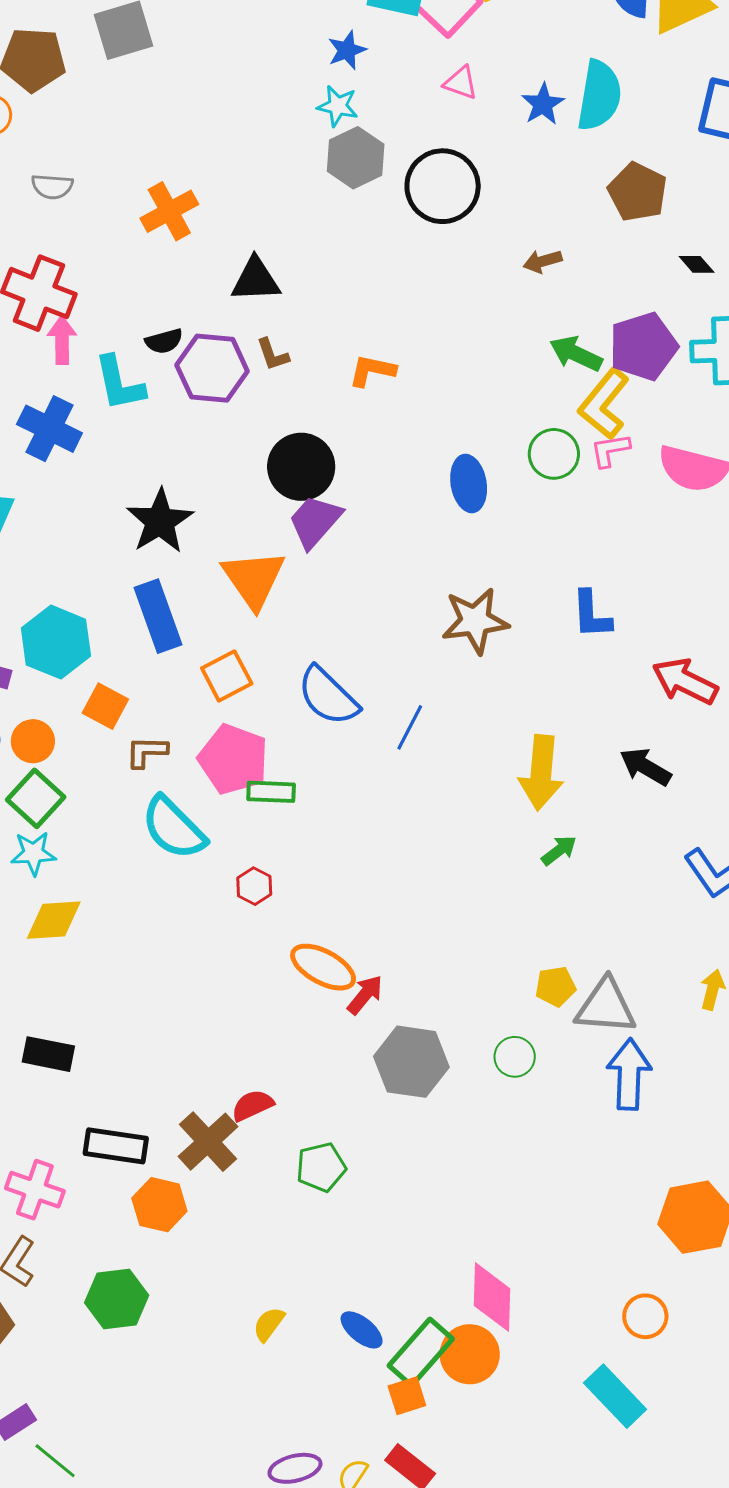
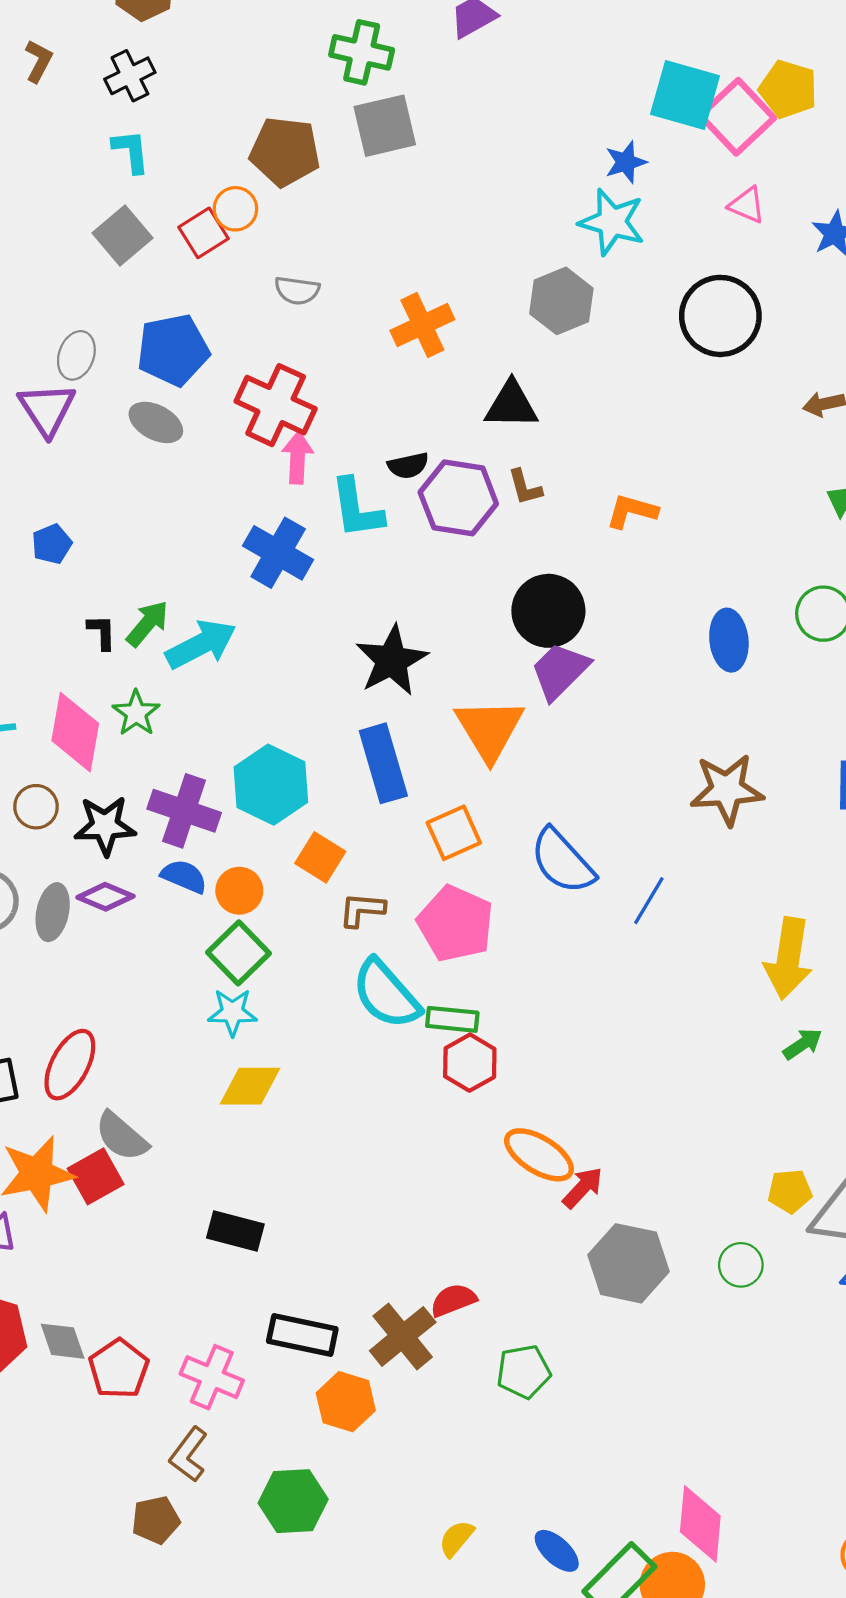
cyan star: (338, 106) -> (612, 222), size x1.5
gray hexagon: (356, 158) -> (561, 301), moved
green rectangle: (271, 792) -> (452, 1019), moved
red hexagon: (254, 886) -> (470, 1063), size x1.4

